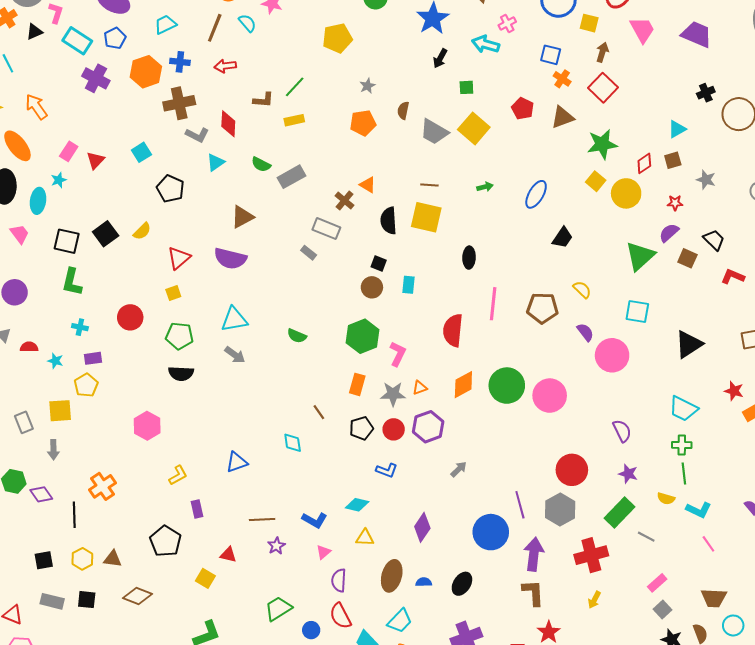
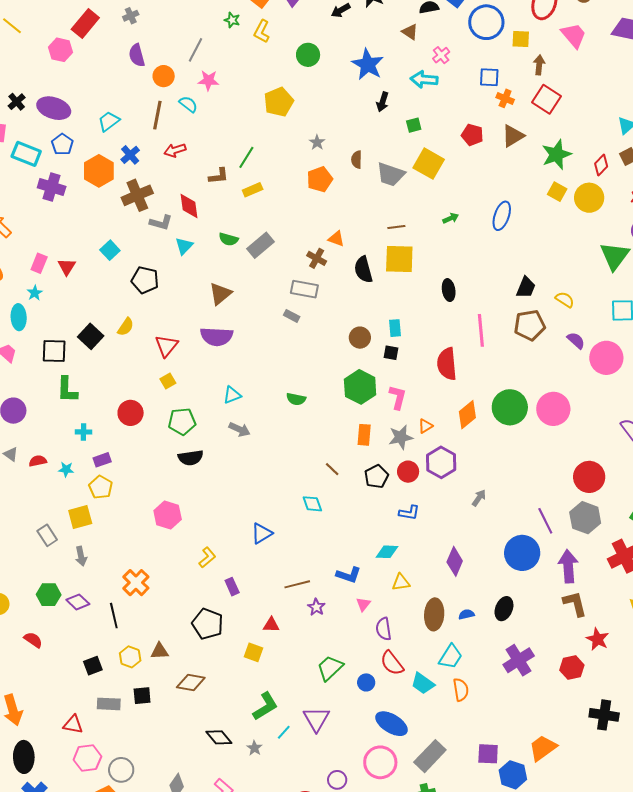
blue cross: (180, 62) -> (130, 155), turned -36
black trapezoid: (562, 238) -> (526, 287), moved
black square: (379, 264) -> (391, 353), moved
cyan triangle: (234, 319) -> (232, 395), size x0.7

